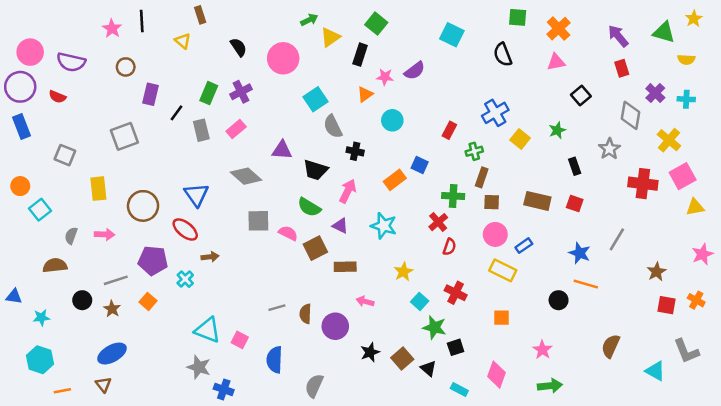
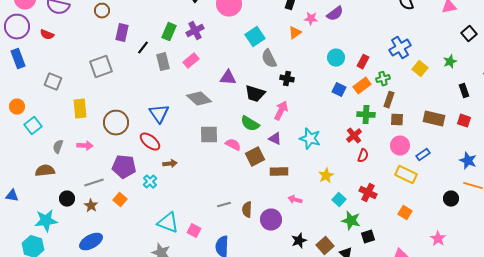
cyan circle: (392, 120) -> (336, 58), moved
orange rectangle: (395, 180) -> (362, 86), moved
cyan star: (41, 318) -> (46, 221), moved, size x1.6
orange square: (501, 318) -> (405, 213), turned 32

